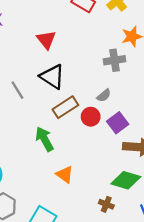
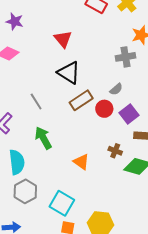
gray line: (17, 90) -> (36, 102), moved
green arrow: (44, 139) -> (43, 138), moved
brown cross: (106, 204) -> (115, 151), moved

